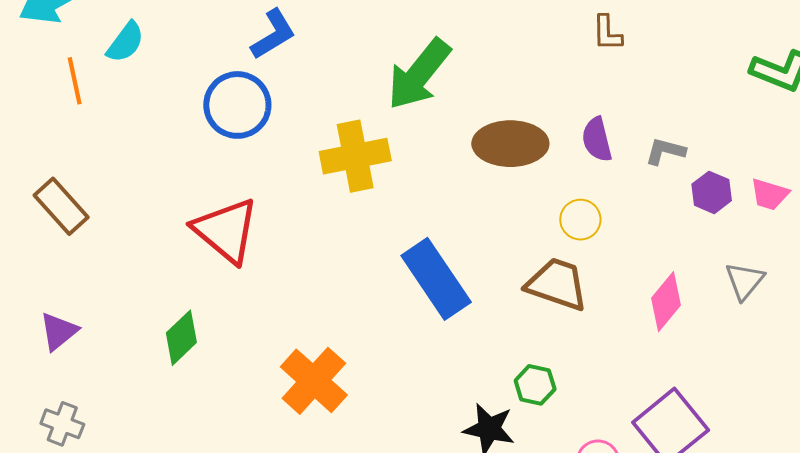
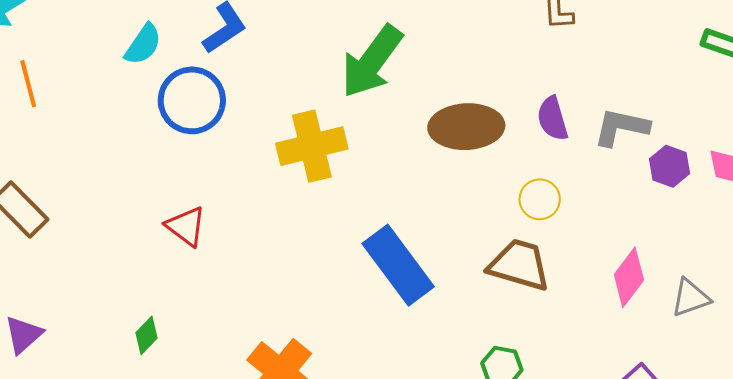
cyan semicircle: (125, 42) -> (143, 44), moved
gray L-shape: (665, 151) -> (621, 127), size x1.4
red triangle: (226, 230) -> (186, 226), size x0.6
gray triangle: (745, 281) -> (690, 298), moved, turned 33
green diamond: (181, 338) -> (147, 335), size x0.7

